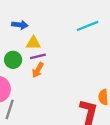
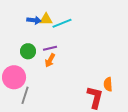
cyan line: (88, 26) -> (62, 23), moved
yellow triangle: (33, 43) -> (46, 19), moved

